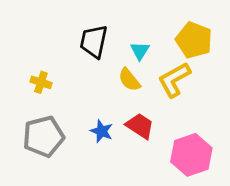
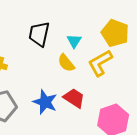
blue star: (102, 131) -> (45, 102), size x1.4

